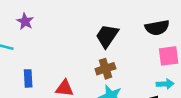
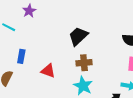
black trapezoid: (107, 36) -> (78, 36), moved

